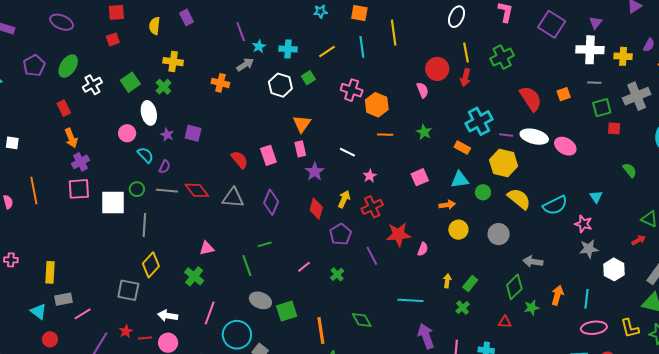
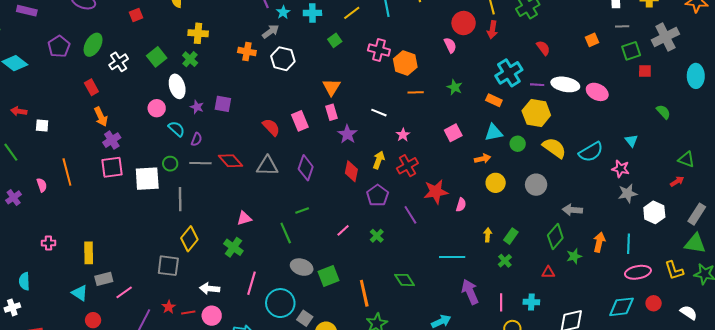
white hexagon: (280, 85) -> (283, 59), moved
red semicircle: (531, 99) -> (543, 48), moved, size x0.6

